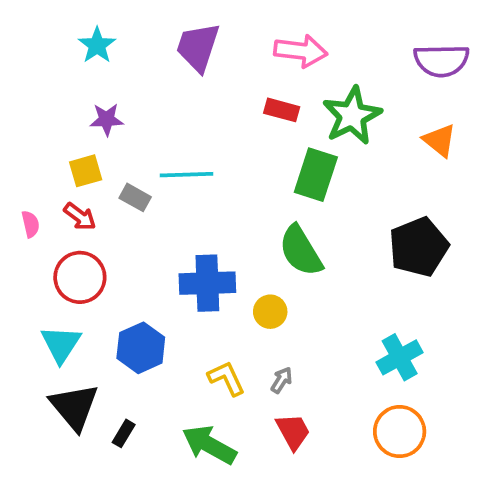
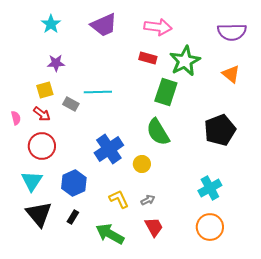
purple trapezoid: (198, 47) -> (104, 25), turned -132
blue cross: (207, 283) -> (109, 149), turned -32
gray arrow: (282, 380) -> (148, 200), turned 32
black rectangle: (124, 433) -> (73, 217), moved

